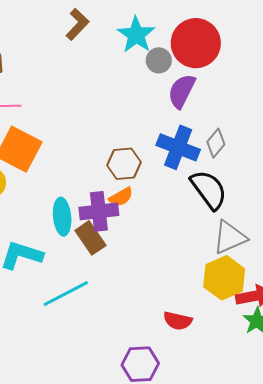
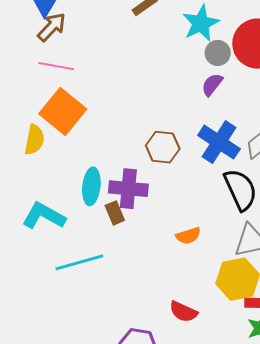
purple semicircle: (182, 91) -> (212, 84), moved, size x0.7
orange semicircle: (121, 197) -> (188, 236), moved
brown rectangle: (90, 238) -> (115, 213), size x0.7

